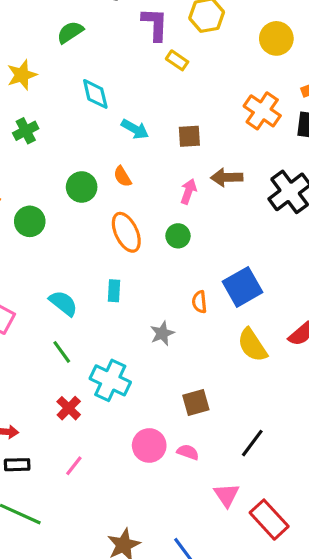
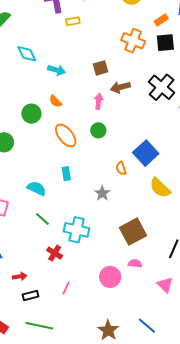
yellow rectangle: (177, 60) -> (73, 21), turned -32
brown square: (189, 136) -> (100, 68), moved
brown square: (196, 403) -> (133, 232), size x1.5
pink circle: (149, 445) -> (110, 277), moved

